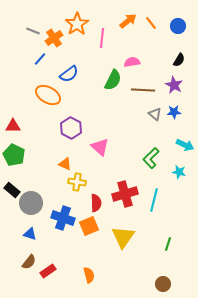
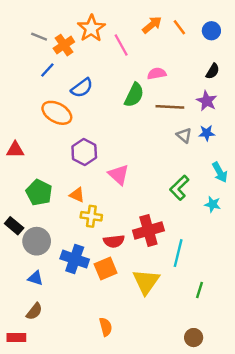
pink line: (102, 38) -> (121, 45), turned -36
cyan arrow: (185, 145) -> (220, 172), turned 36
green pentagon: (14, 155) -> (39, 192), moved
cyan line: (154, 200) -> (178, 253), moved
red semicircle: (96, 203) -> (114, 241), turned 84
red rectangle: (48, 271) -> (16, 338), moved, turned 35

